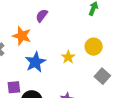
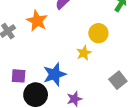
yellow circle: (94, 47) -> (98, 33), moved
blue star: (35, 62) -> (55, 74), moved

